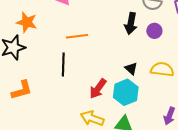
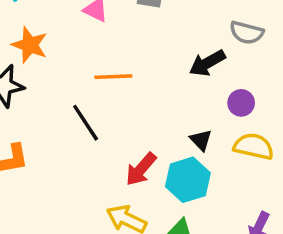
black arrow: (131, 23) -> (207, 63), turned 45
purple circle: (154, 31) -> (241, 103), moved
black line: (63, 65) -> (86, 123), turned -40

